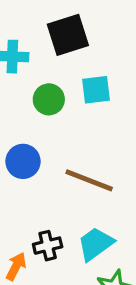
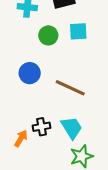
cyan trapezoid: (96, 244) -> (72, 128), turned 90

